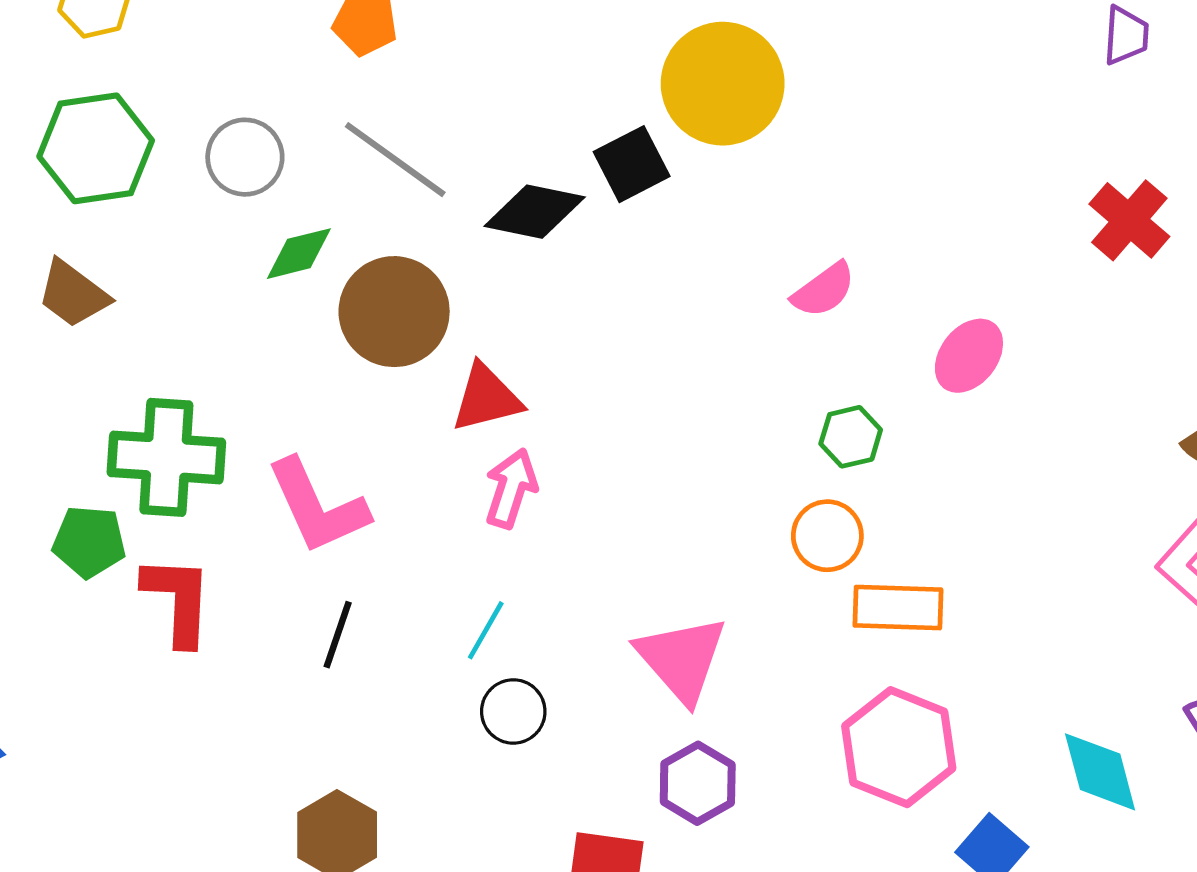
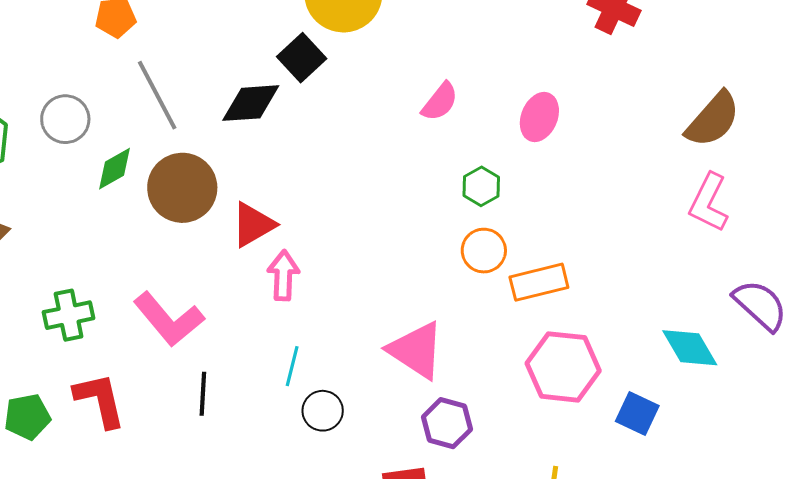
gray line: (395, 160) -> (157, 95), turned 42
green cross: (166, 457) -> (69, 315), size x0.7
green pentagon: (89, 542) -> (27, 417), moved

